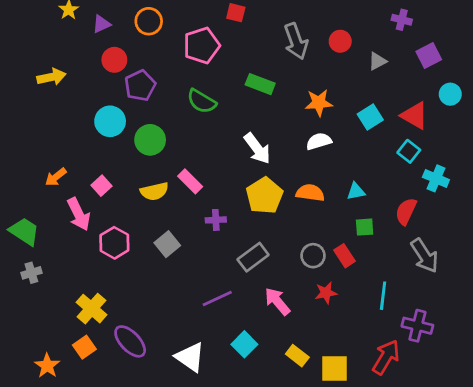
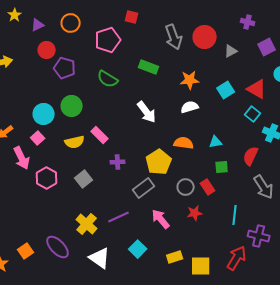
red circle: (340, 41) -> (205, 37), size x1.5
purple pentagon: (140, 86) -> (65, 68), turned -30
cyan circle: (110, 121) -> (44, 114), moved
yellow pentagon: (264, 196) -> (159, 162), moved
yellow cross: (91, 309) -> (87, 224), moved
yellow rectangle: (297, 356) -> (175, 257), turned -56

